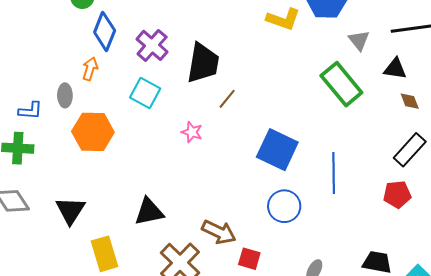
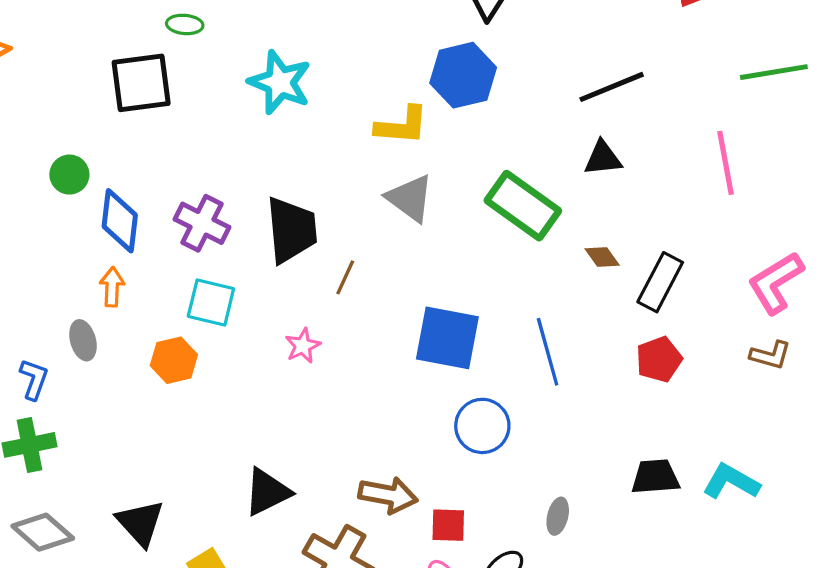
gray triangle: (359, 40) -> (410, 198), moved, size x1.4
brown diamond: (410, 101) -> (602, 257), moved
blue L-shape: (30, 111) -> (34, 379), turned -60
orange hexagon: (93, 132) -> (174, 360), moved, size x0.7
pink star: (192, 132) -> (303, 346), turned -30

